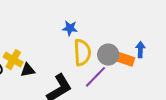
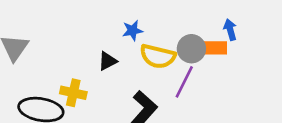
yellow semicircle: (82, 52) -> (158, 56), turned 124
black triangle: (28, 70) -> (107, 61), moved

